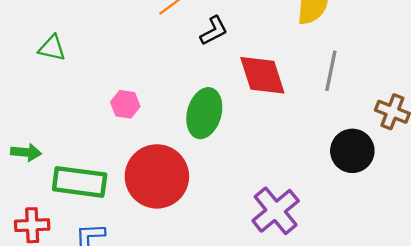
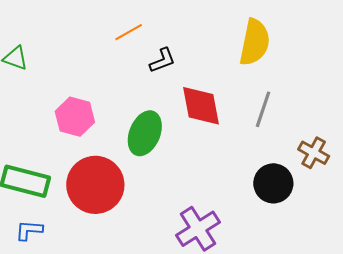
pink hexagon: (125, 104) -> (75, 117), size x1.5

